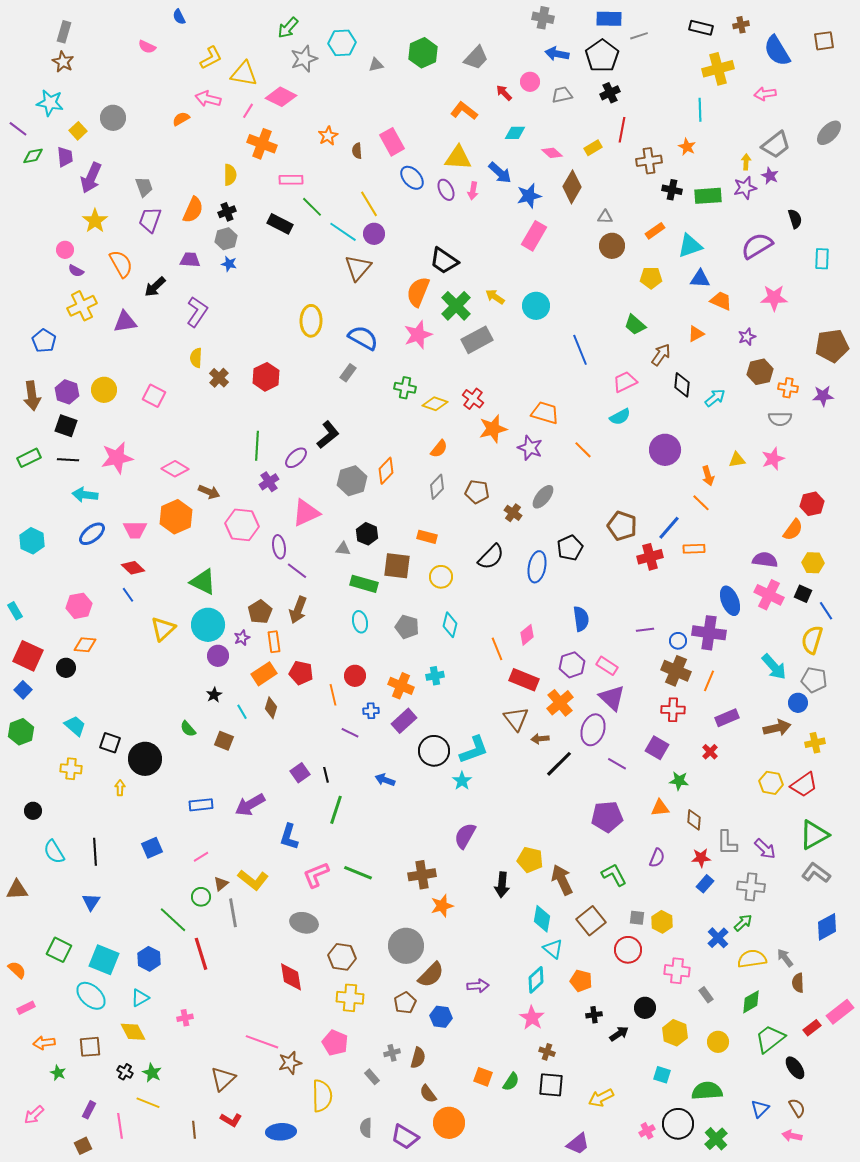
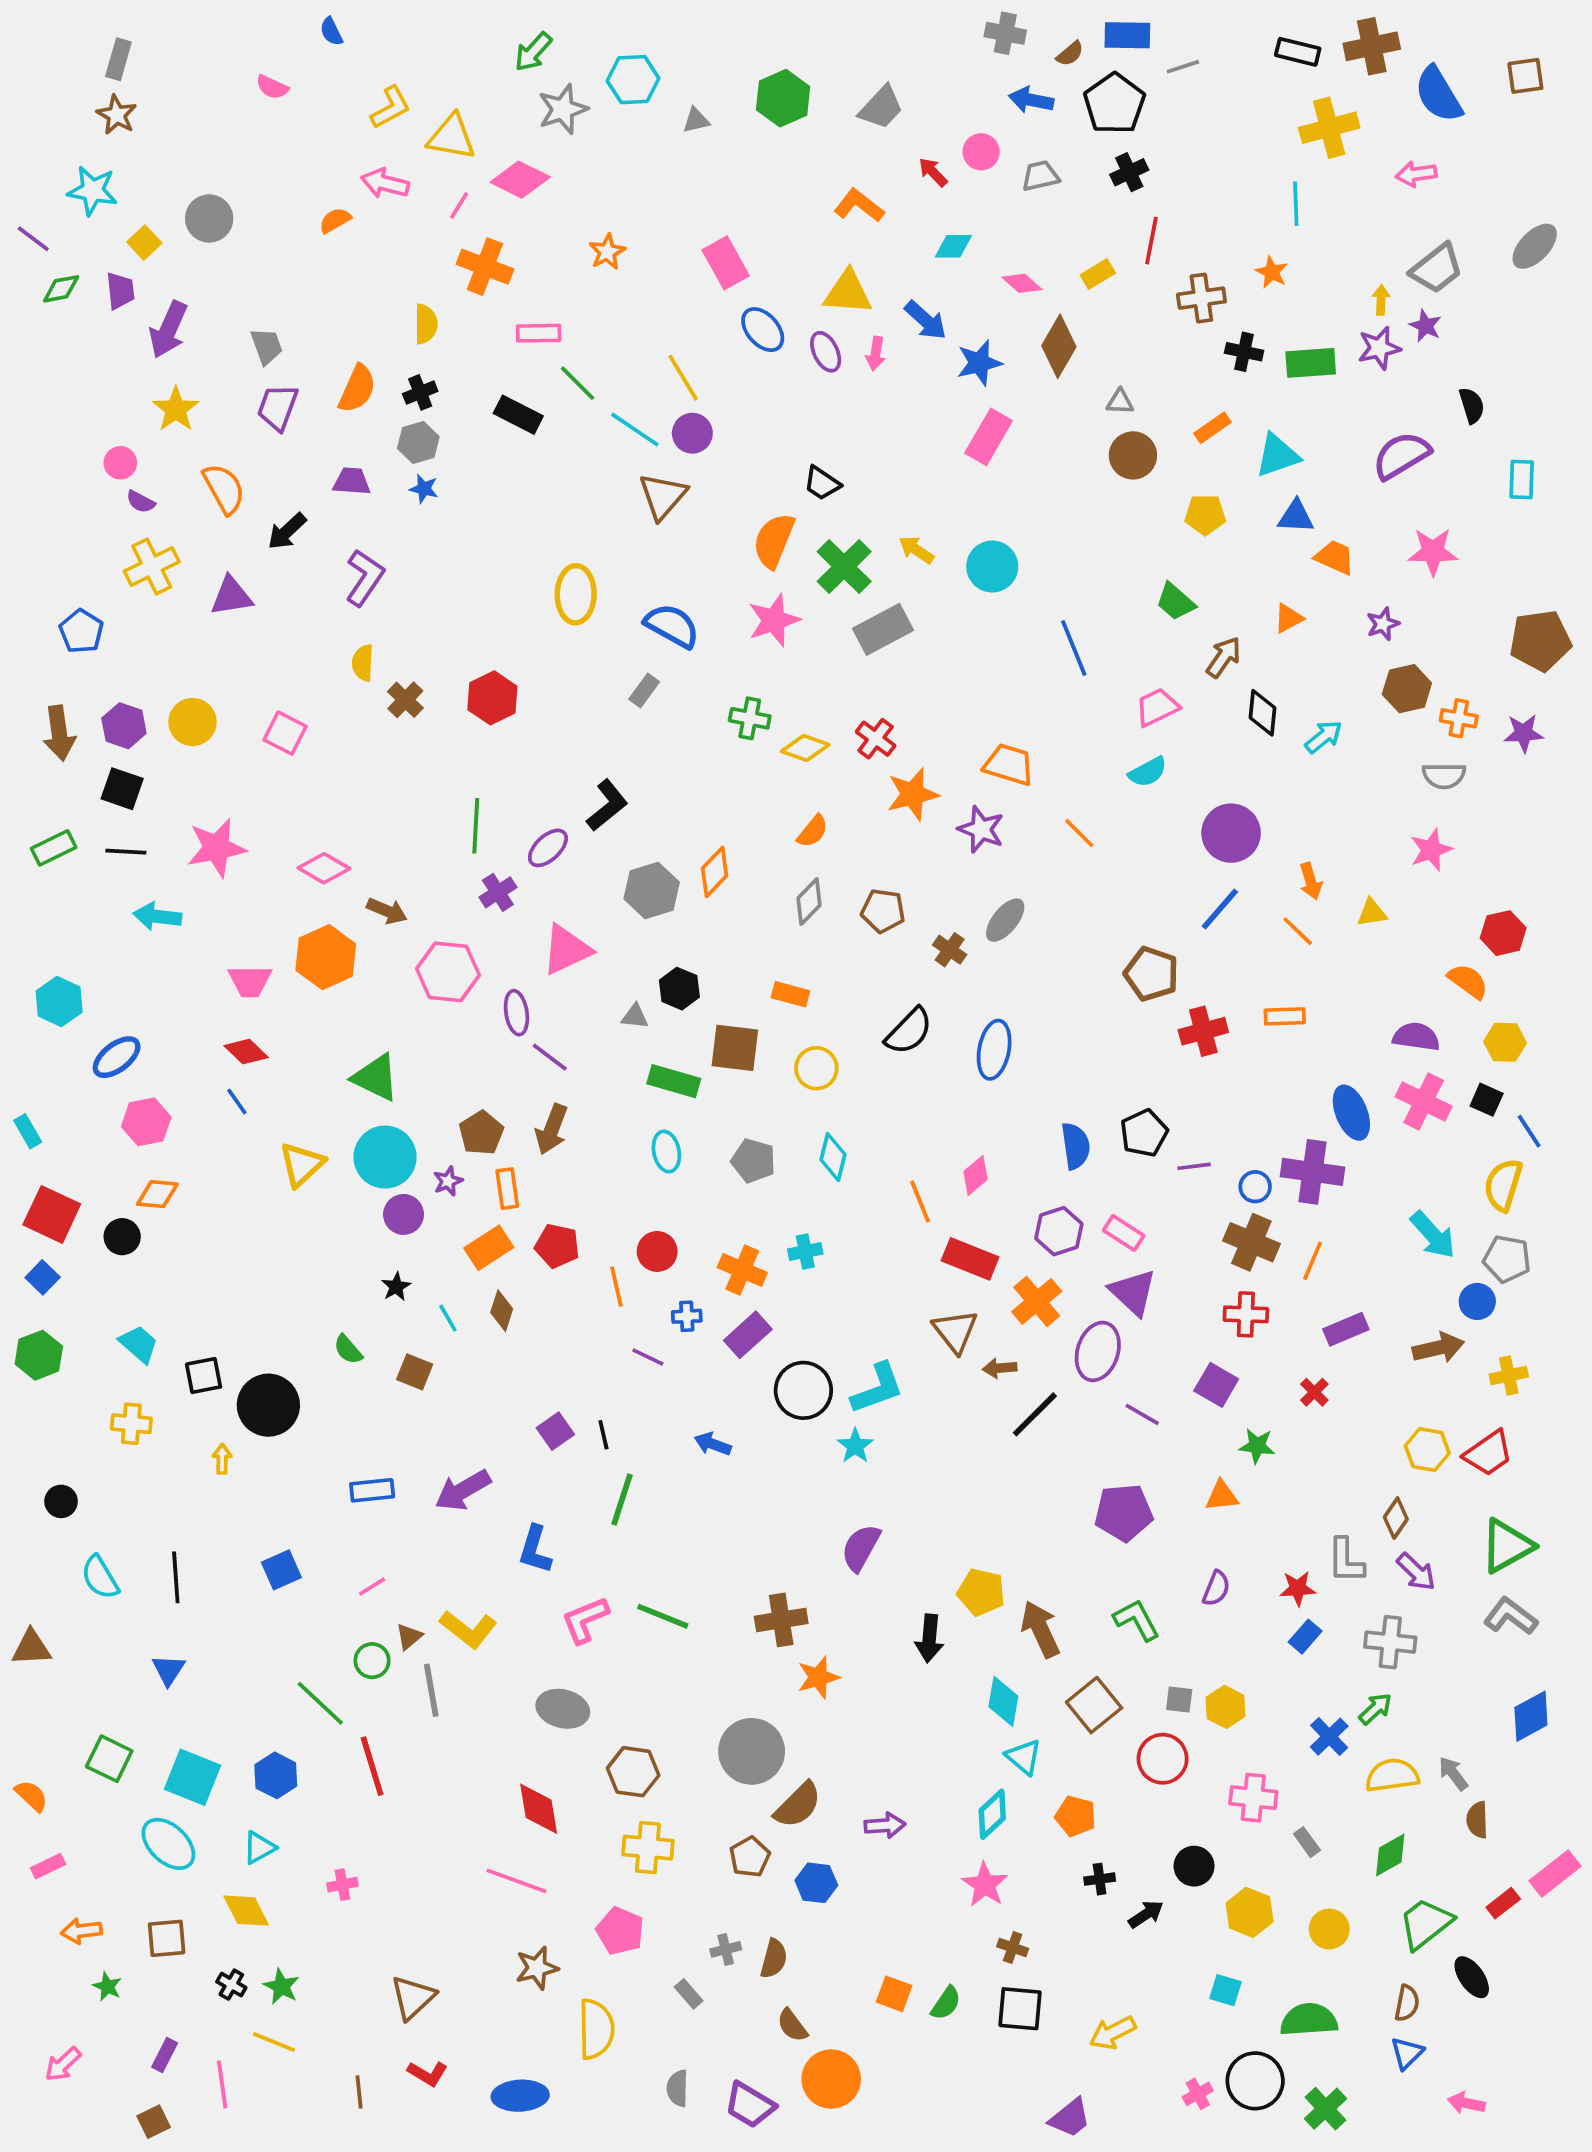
brown cross: (741, 25) -> (1372, 46), size x1.8
brown semicircle: (357, 151) -> (1070, 54), moved, turned -126
black trapezoid: (444, 261) -> (822, 483), size x0.7
yellow triangle: (737, 460) -> (1372, 913), moved
blue line: (669, 528) -> (1220, 909), moved
orange semicircle: (793, 530) -> (1468, 981), turned -90
blue ellipse: (92, 534) -> (117, 1057), moved
black pentagon: (570, 548) -> (1144, 1133), moved
black square: (110, 743) -> (204, 1376), turned -30
brown diamond: (694, 820) -> (1396, 1518), moved, turned 30
pink line: (262, 1042) -> (516, 1881), moved
brown semicircle: (797, 1108) -> (1407, 2003), moved, turned 42

